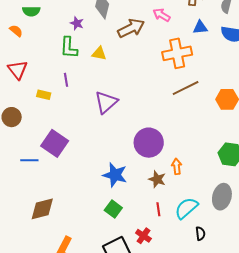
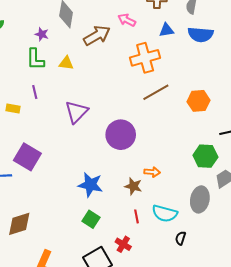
purple circle: (149, 143) -> (121, 135), moved
orange arrow: (177, 166) -> (152, 172), turned 105
cyan semicircle: (186, 208) -> (165, 213), turned -120
black semicircle: (200, 234) -> (181, 238), turned -152

